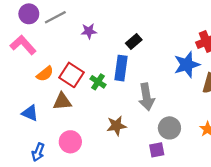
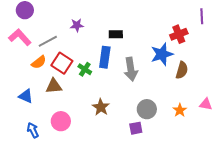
gray line: (55, 17) -> (48, 41), moved
black rectangle: (134, 41) -> (116, 34), turned 40
gray arrow: (146, 97) -> (131, 69), moved
brown star: (116, 126) -> (101, 107), turned -30
blue arrow: (38, 152) -> (33, 130), turned 133

